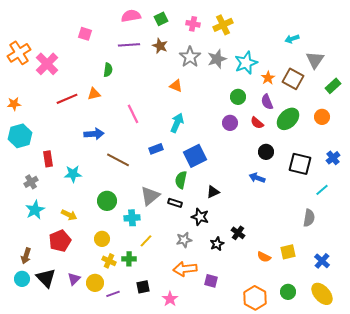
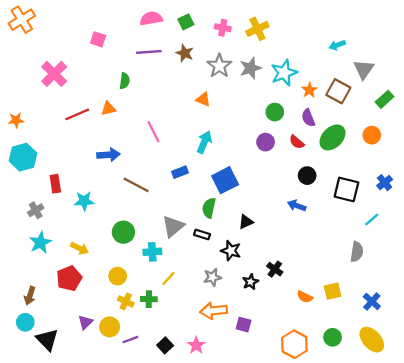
orange cross: (19, 53) -> (22, 20), moved
black triangle: (46, 278) -> (47, 340), moved
black square: (143, 287) -> (165, 345), moved, turned -32

